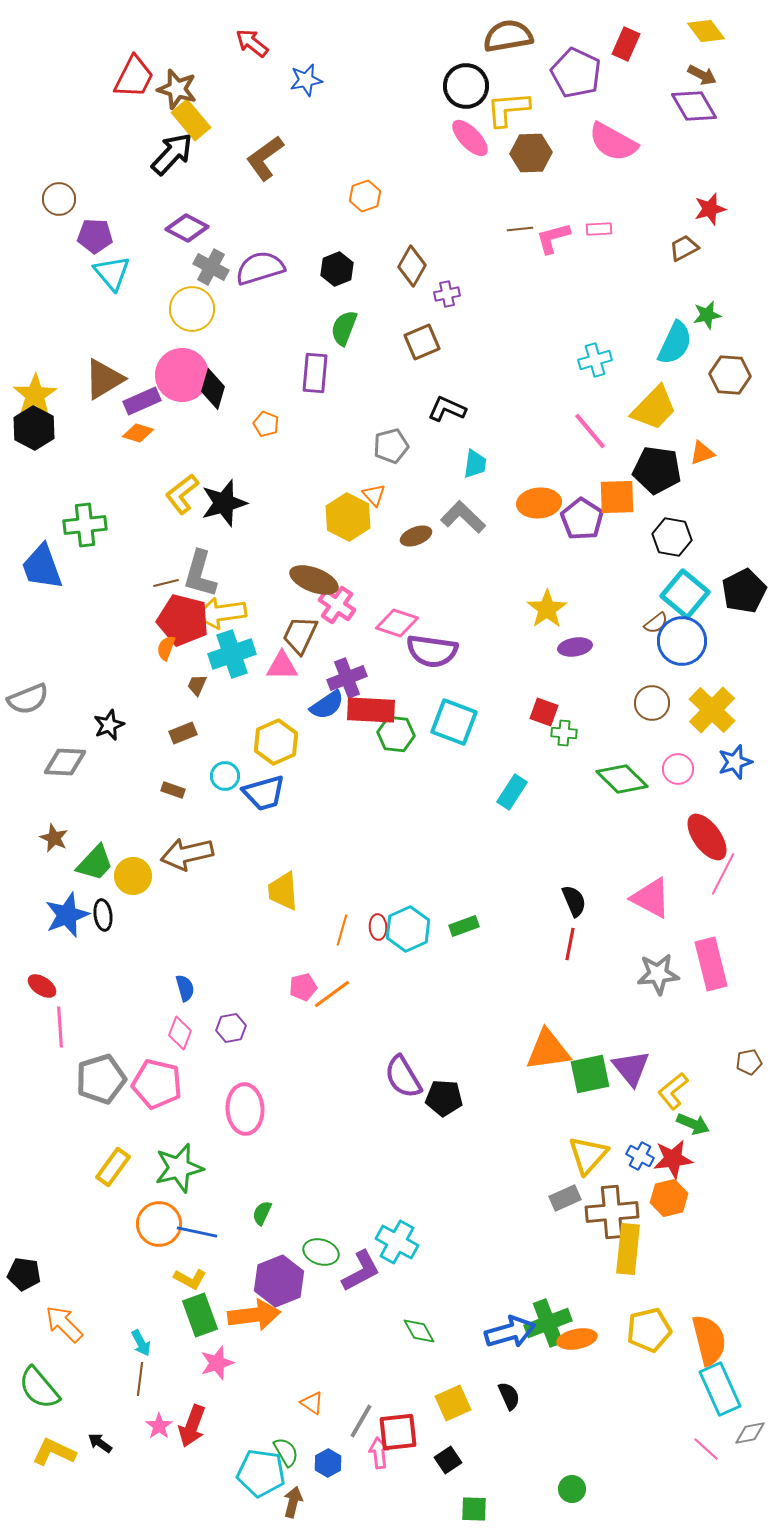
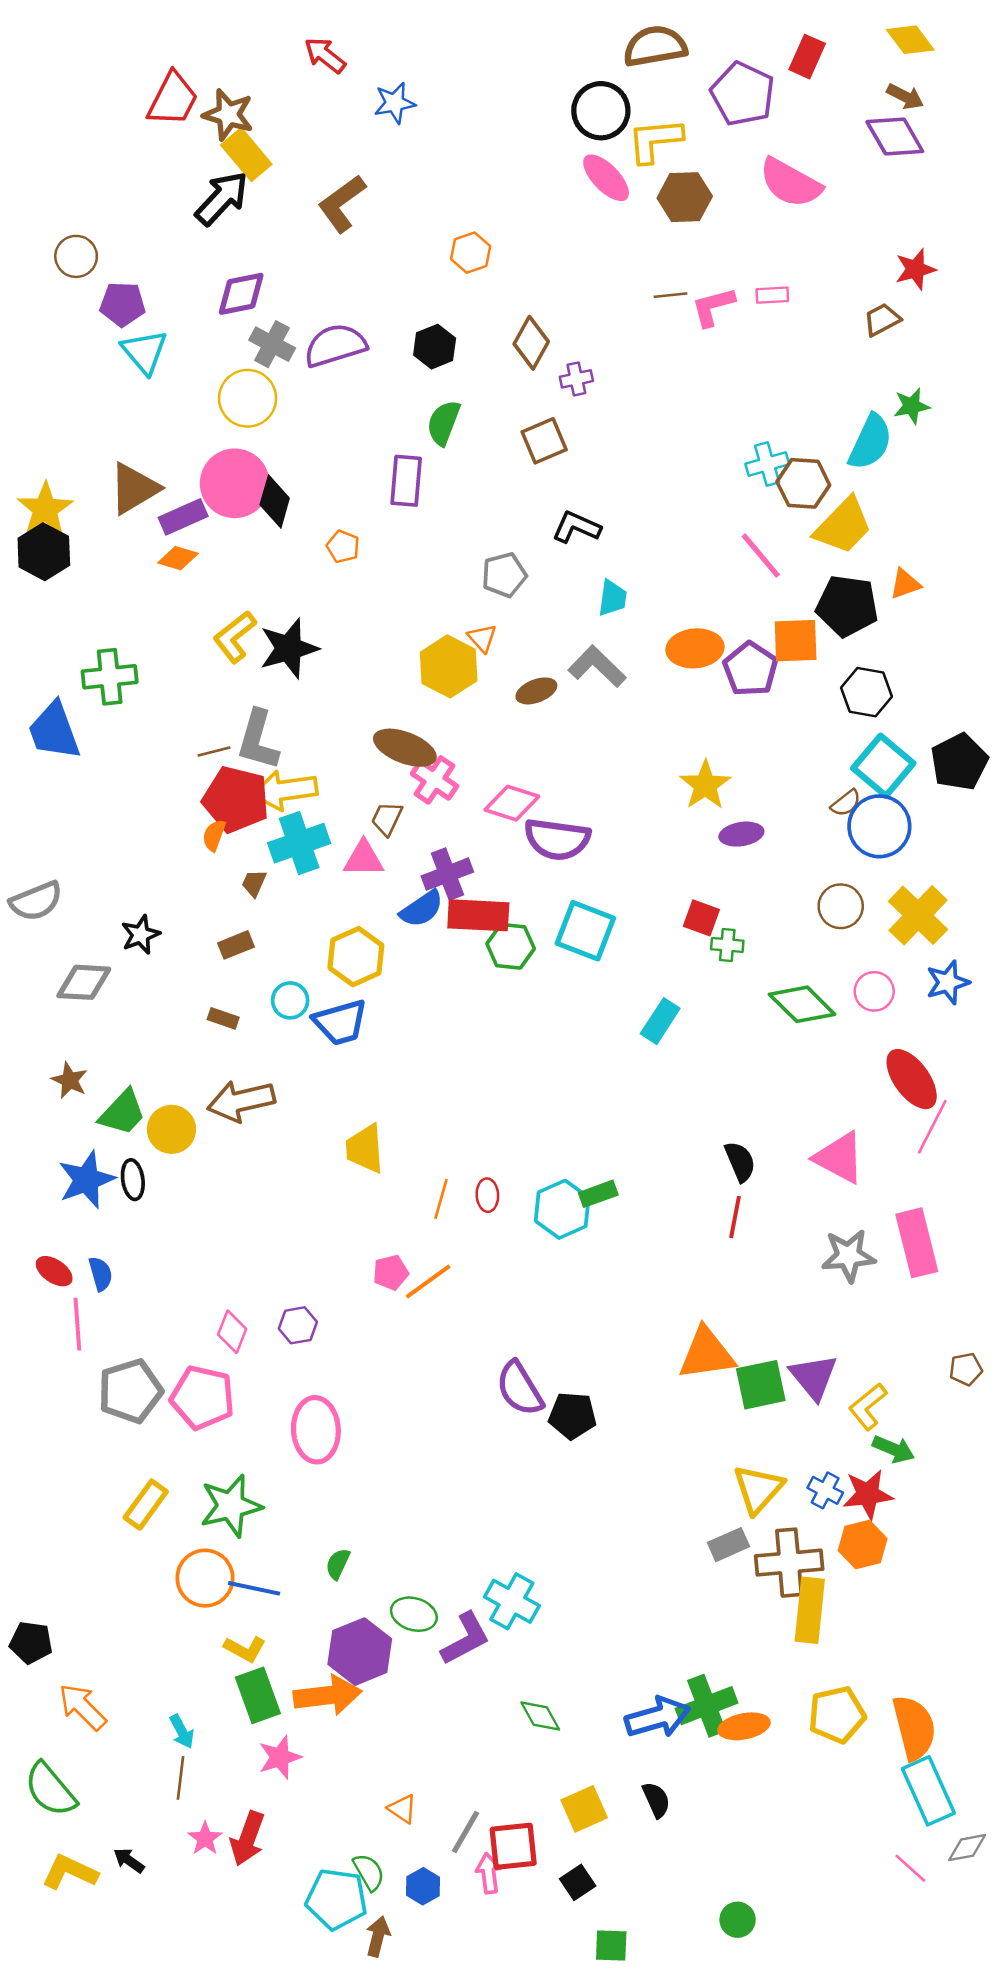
purple diamond: (187, 228) -> (241, 294), turned -39
brown hexagon: (730, 375) -> (803, 483), moved
brown trapezoid: (300, 635) -> (387, 819), size x0.7
cyan hexagon: (408, 929) -> (562, 1209), moved
blue semicircle: (185, 988) -> (101, 1274), moved

